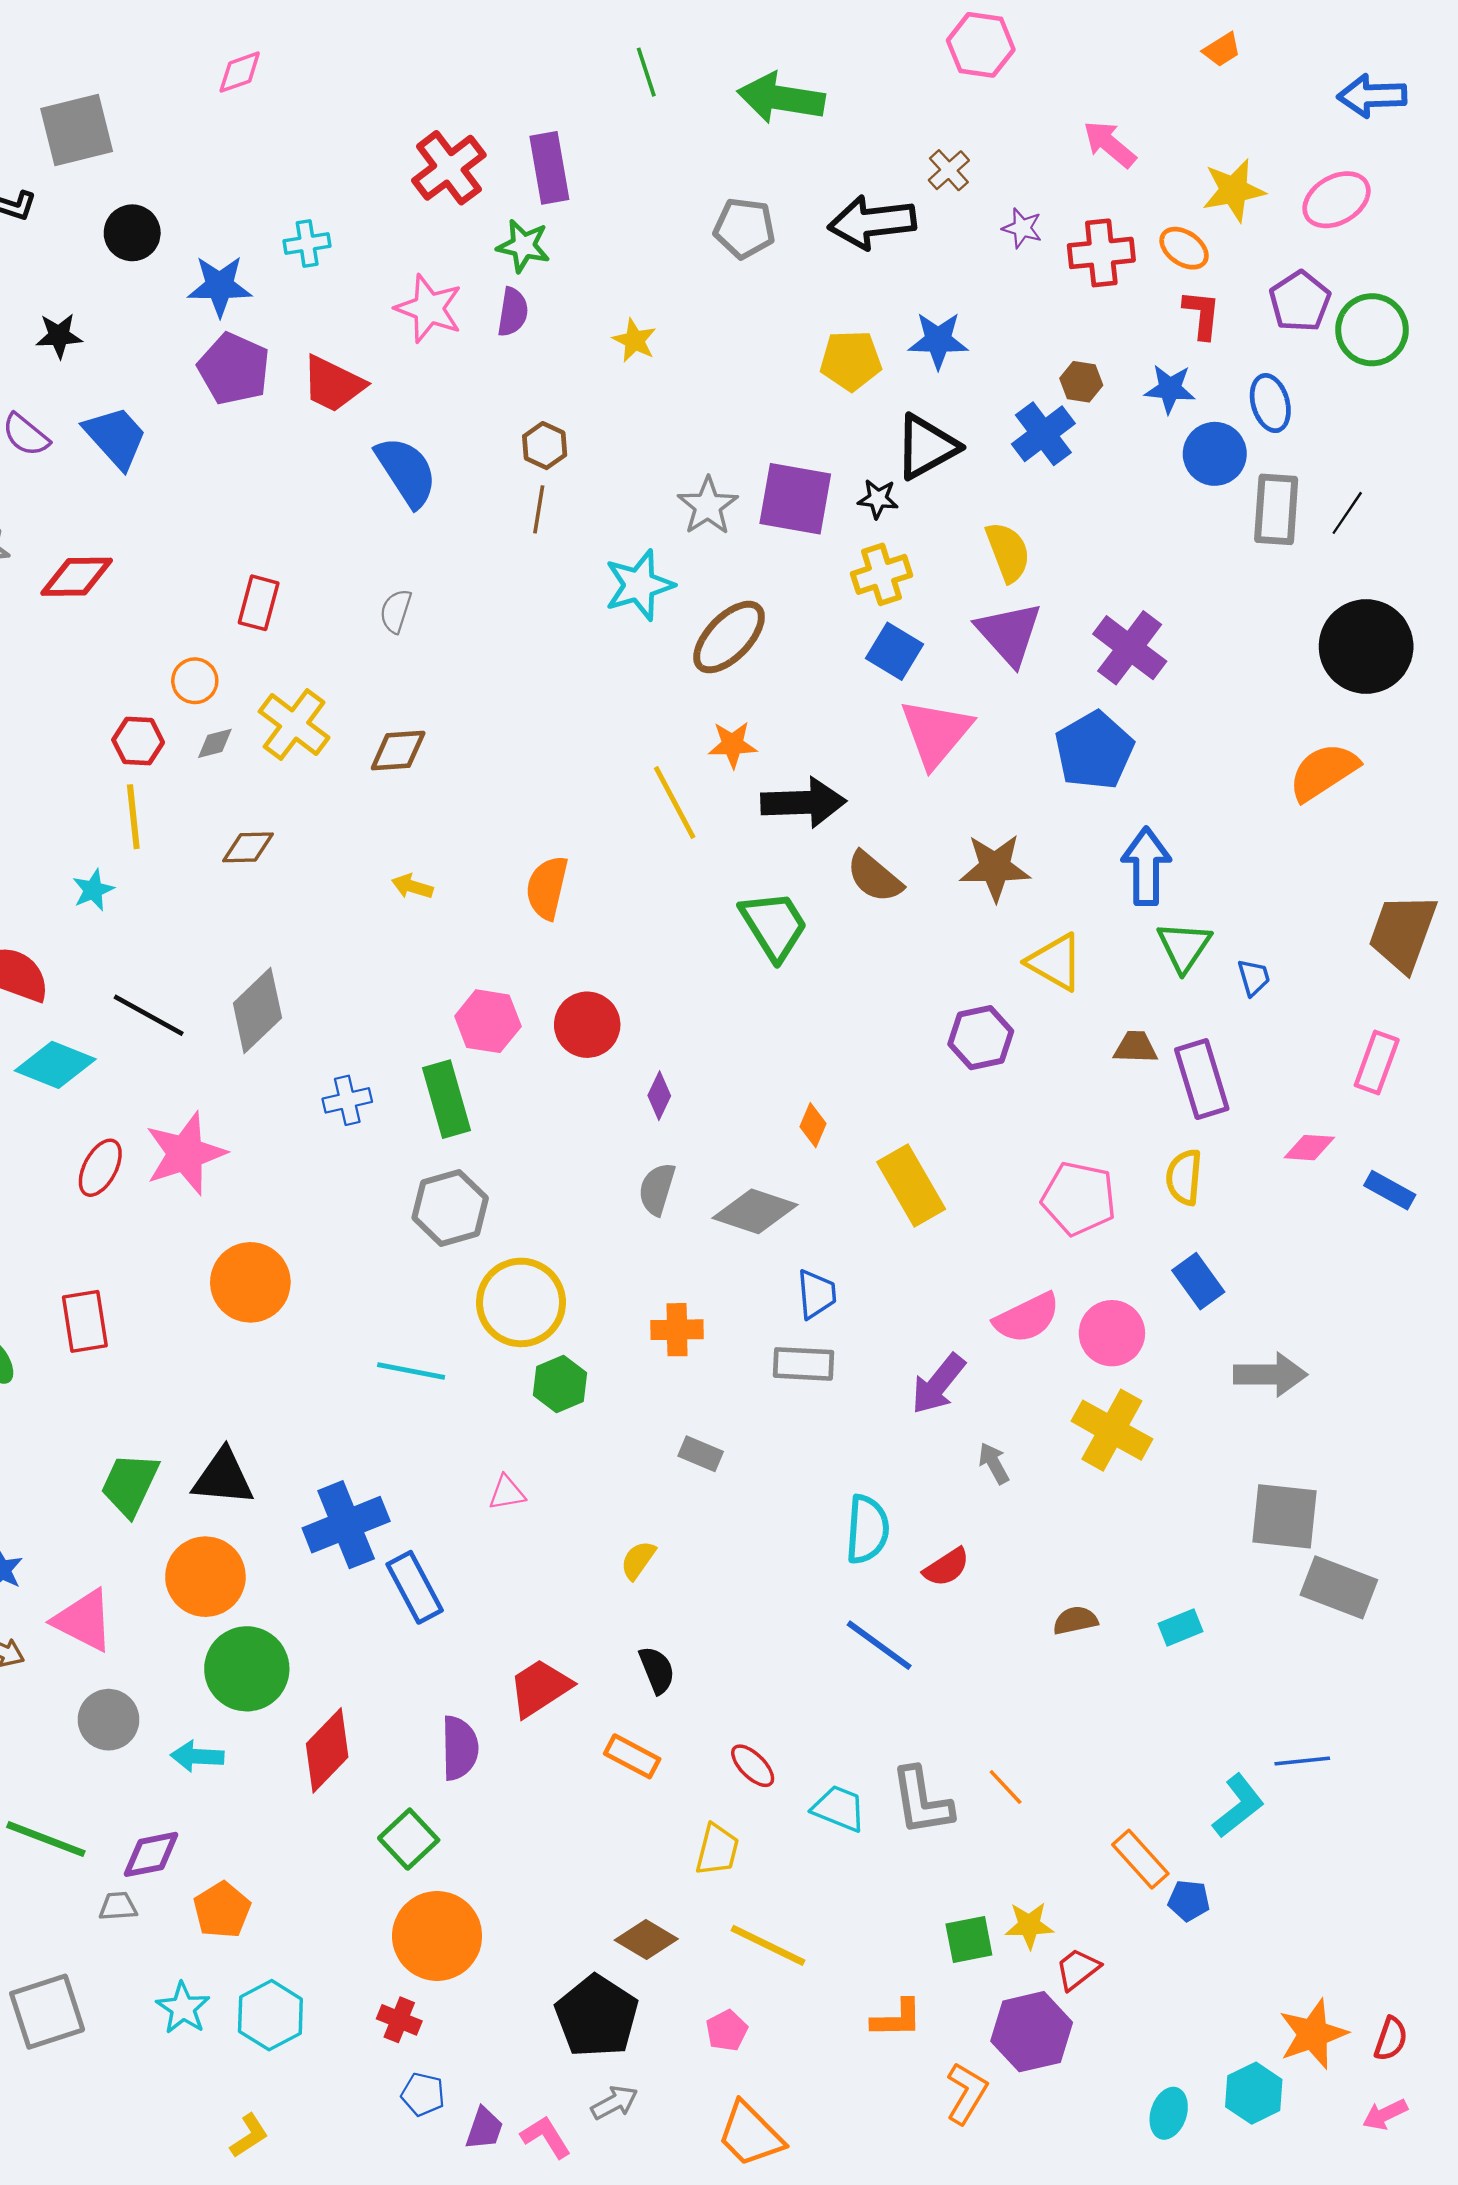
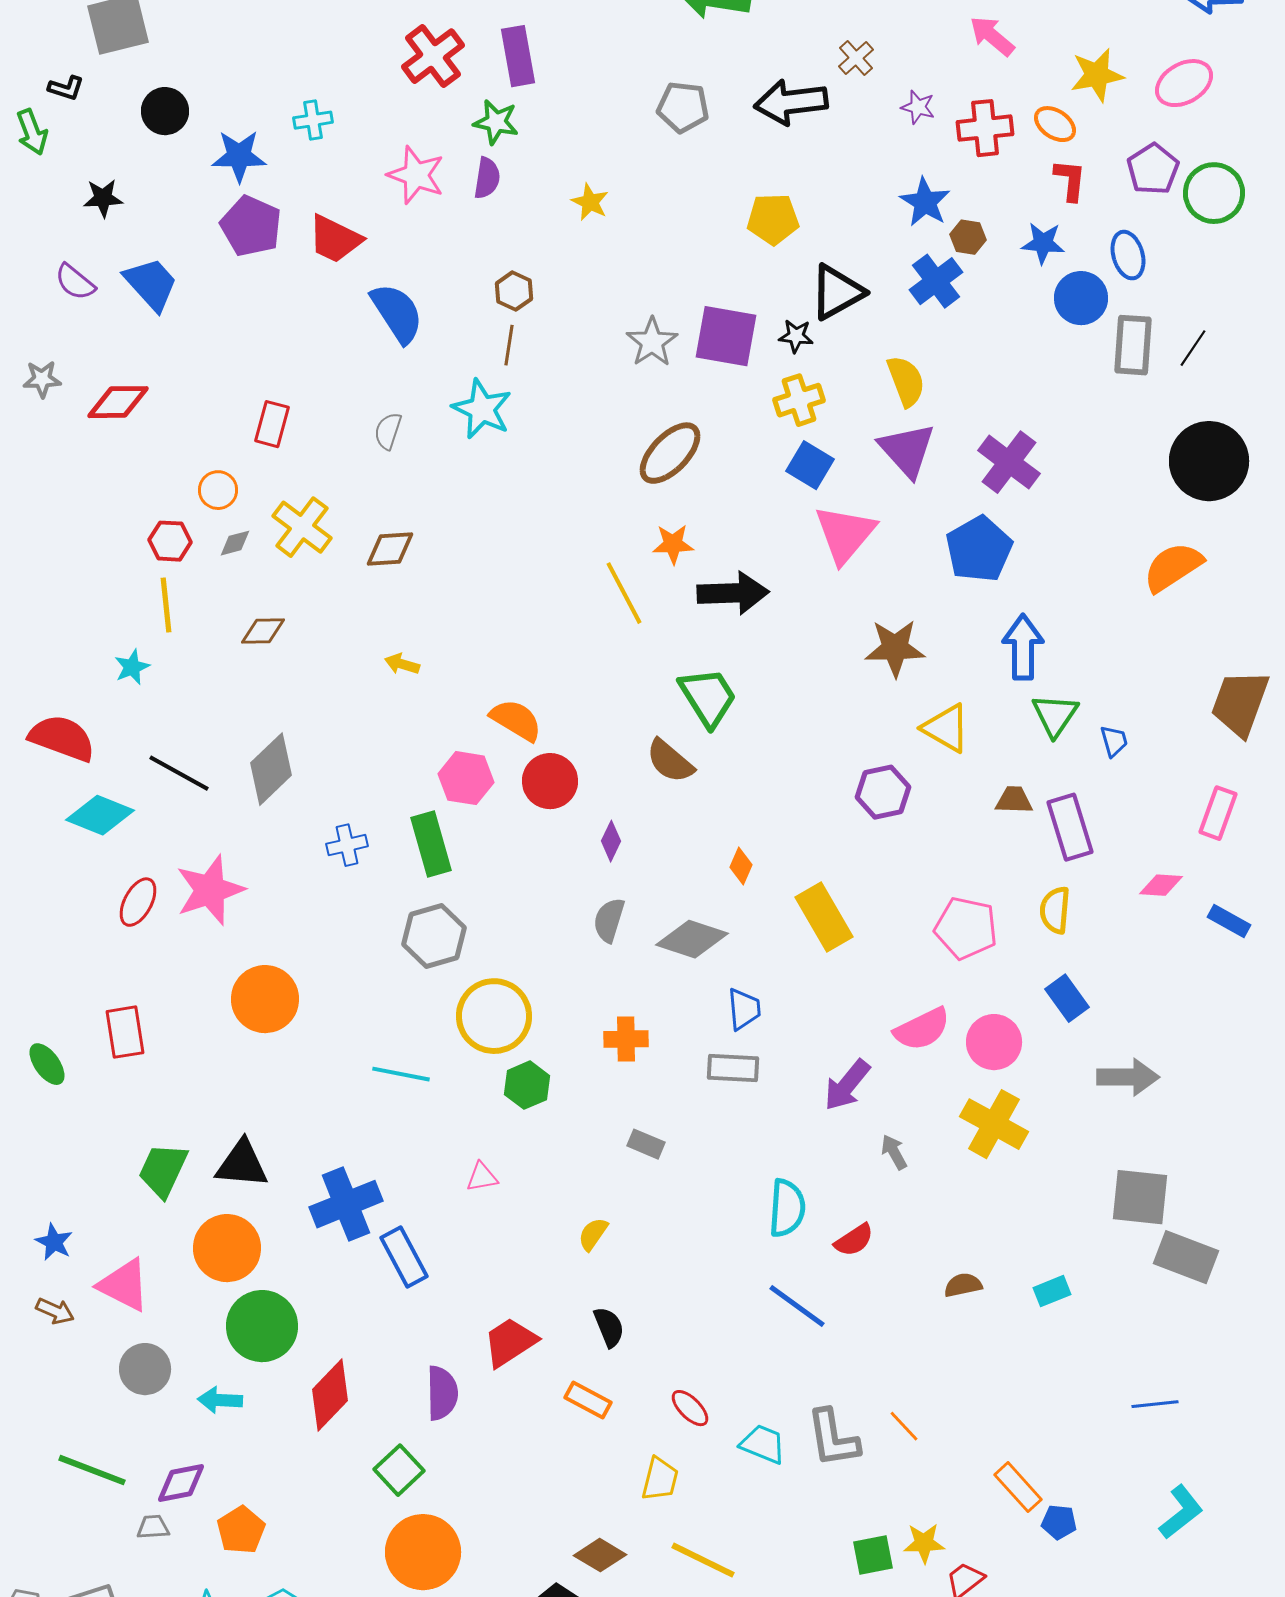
blue star: (938, 340) -> (925, 202), moved, turned 30
cyan star: (639, 585) -> (482, 409), moved, turned -30
brown semicircle: (874, 877) -> (670, 761), moved
orange semicircle: (547, 888) -> (516, 720), moved, turned 108
cyan L-shape: (1238, 1806) -> (1181, 1512), moved

